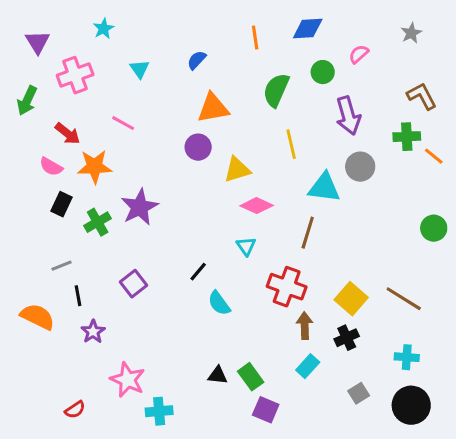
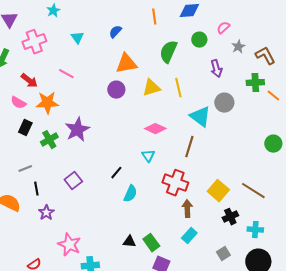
gray star: (411, 33) -> (238, 47), moved
purple arrow: (348, 116) -> (216, 69), size x0.7
yellow triangle: (237, 170) -> (151, 88), moved
cyan triangle: (324, 188) -> (200, 117), turned 30
cyan semicircle: (219, 303) -> (130, 194), turned -120
black cross: (347, 338) -> (230, 217), moved

